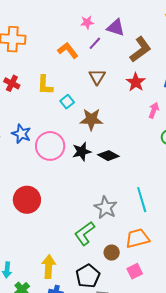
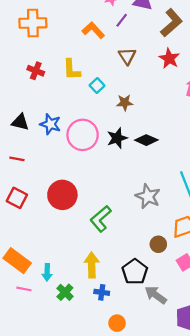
brown star: (91, 119) -> (125, 103), size x0.7
green L-shape: (85, 233) -> (101, 219), moved

